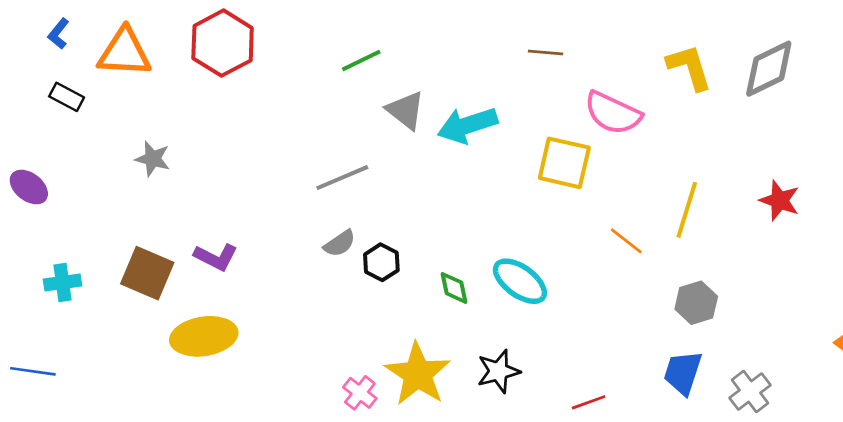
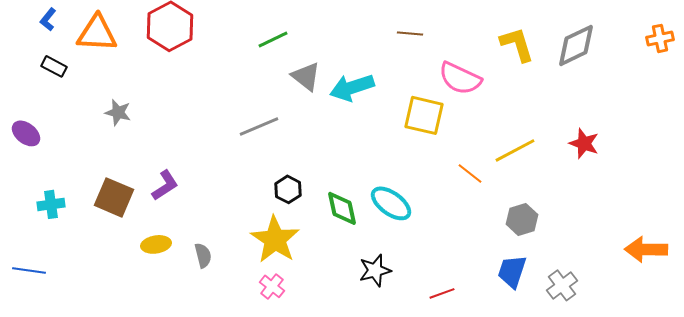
yellow line: (687, 210) -> (515, 150), turned 45
gray semicircle: (340, 244) -> (203, 255), moved, turned -70
purple L-shape: (216, 257) -> (165, 185), turned -60
green diamond: (454, 288) -> (342, 208), size x1.4
yellow ellipse: (204, 336) -> (156, 244), size x0.6
yellow star: (418, 374) -> (275, 239), moved

